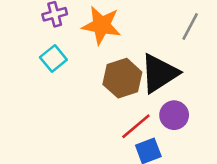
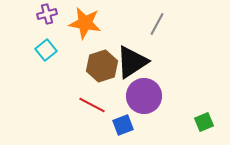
purple circle: (174, 115) -> (144, 96), size x1.5
red line: (136, 126) -> (92, 105), moved, turned 68

